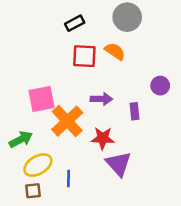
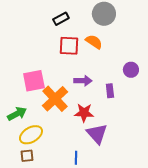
blue line: (68, 178) -> (76, 158), moved

